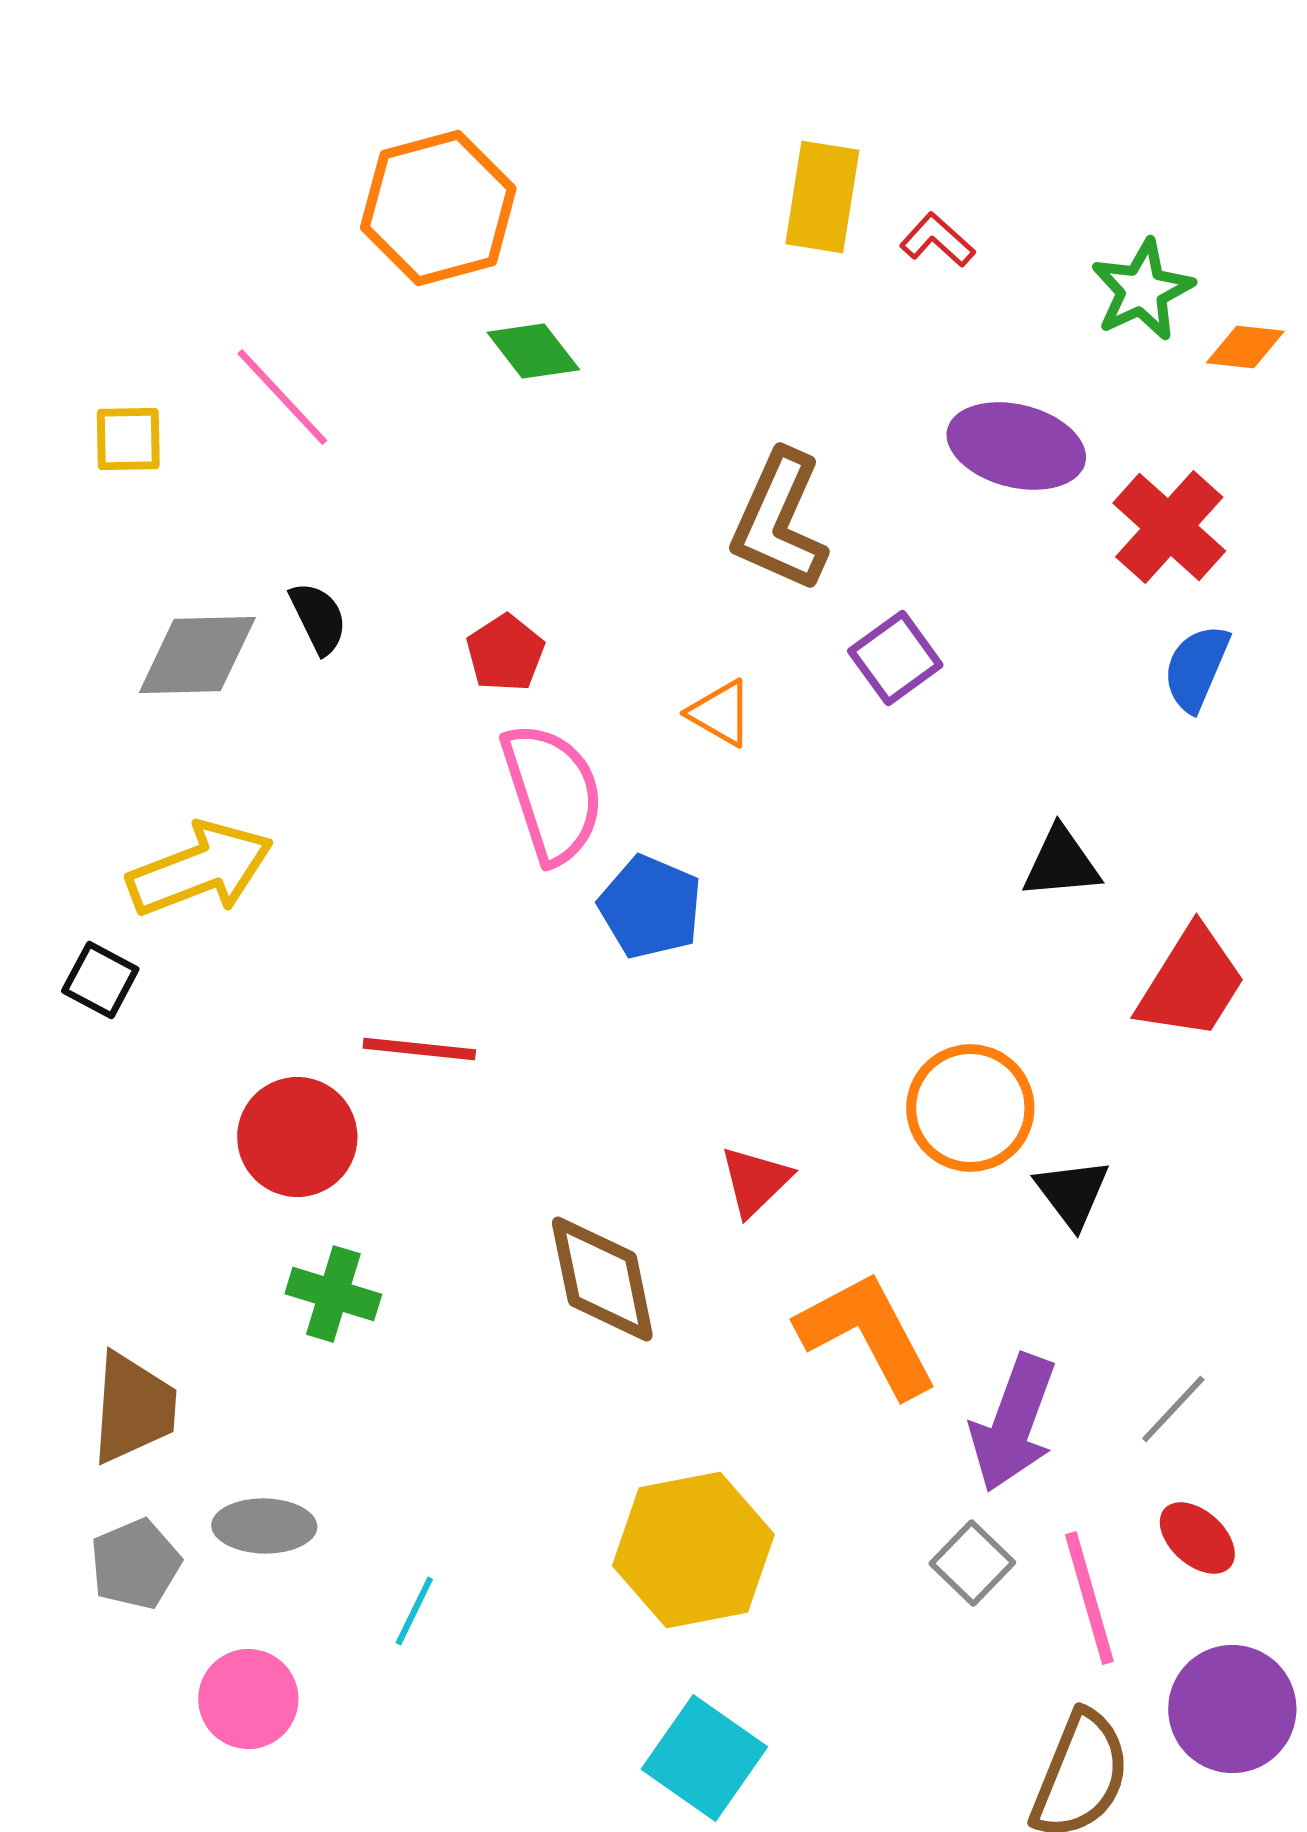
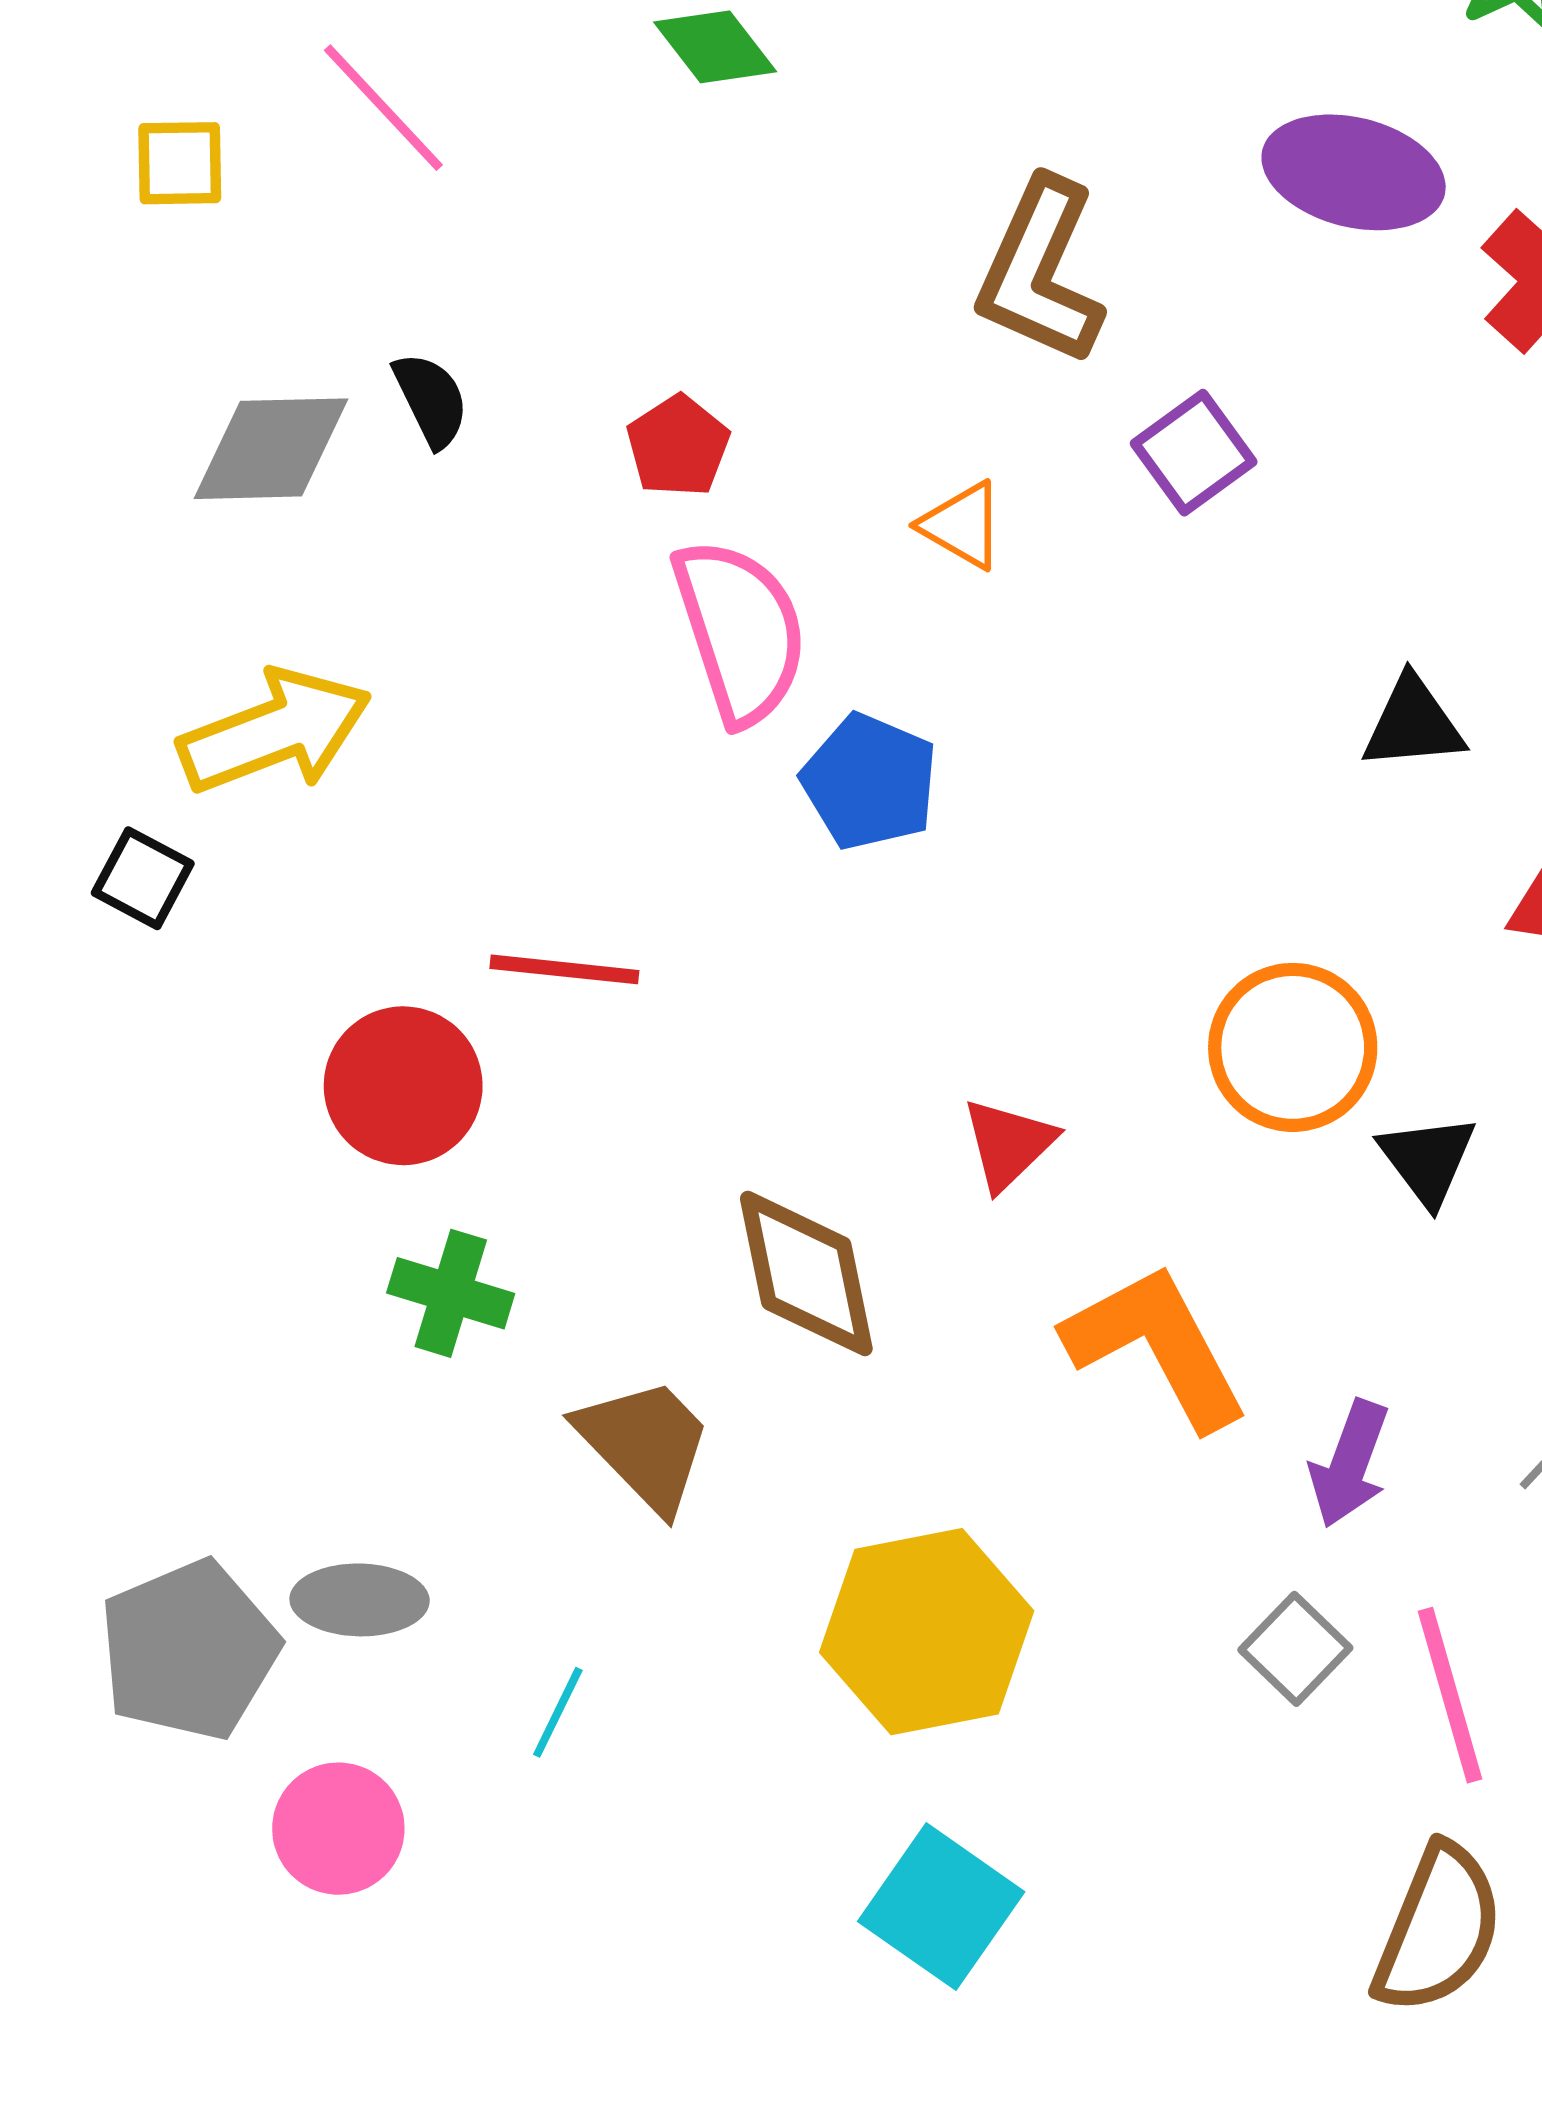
brown trapezoid: (133, 1408) -> (645, 1444), moved, turned -48
purple arrow: (1013, 1423) -> (1350, 1464), size x0.7
gray pentagon: (135, 1564) -> (189, 1650), size x1.5

